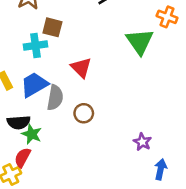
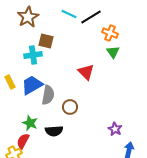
orange cross: (167, 17) -> (110, 33), moved
green triangle: (140, 42) -> (113, 52), size x0.6
red triangle: (81, 68) -> (86, 72), moved
black semicircle: (19, 122) -> (54, 131), moved

